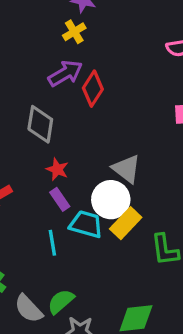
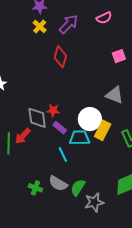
purple arrow: (65, 73) -> (69, 24), moved
gray diamond: (40, 124) -> (37, 118), moved
gray triangle: (126, 169) -> (115, 95), moved
gray semicircle: (29, 309) -> (58, 183), moved

